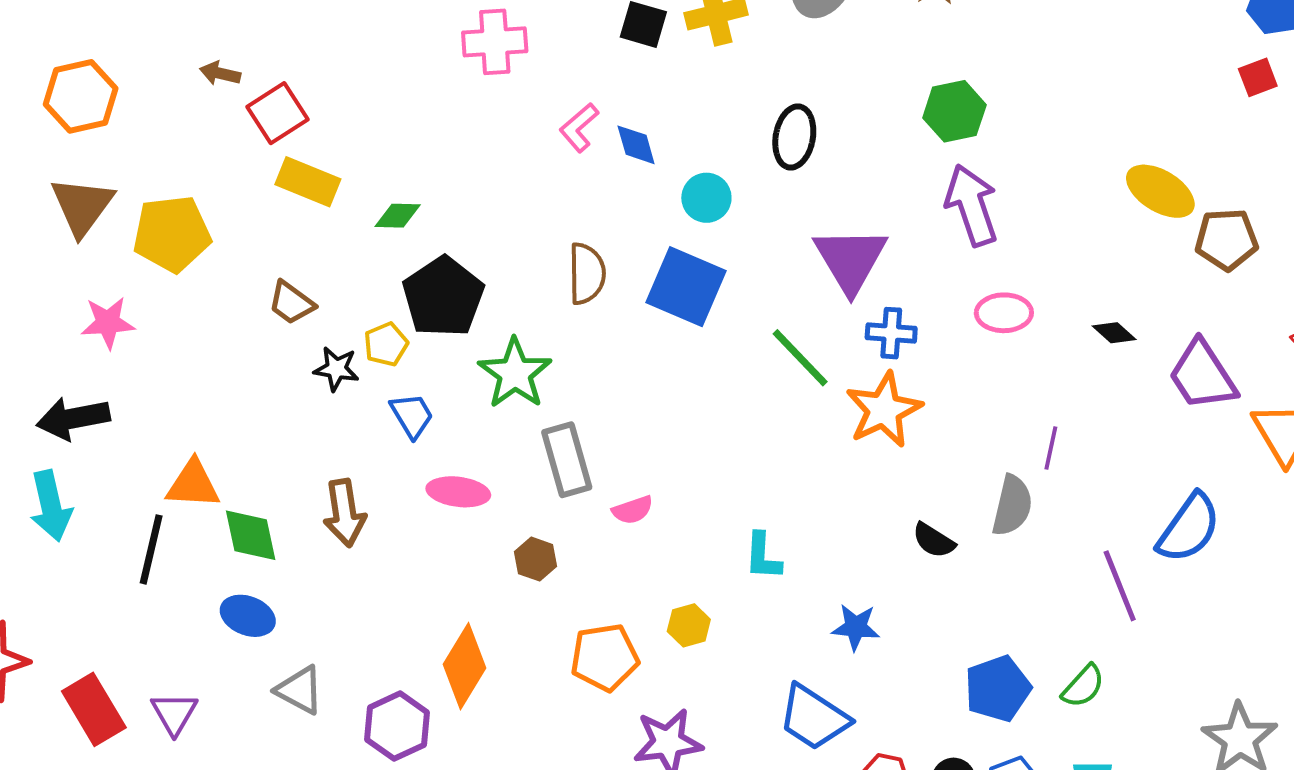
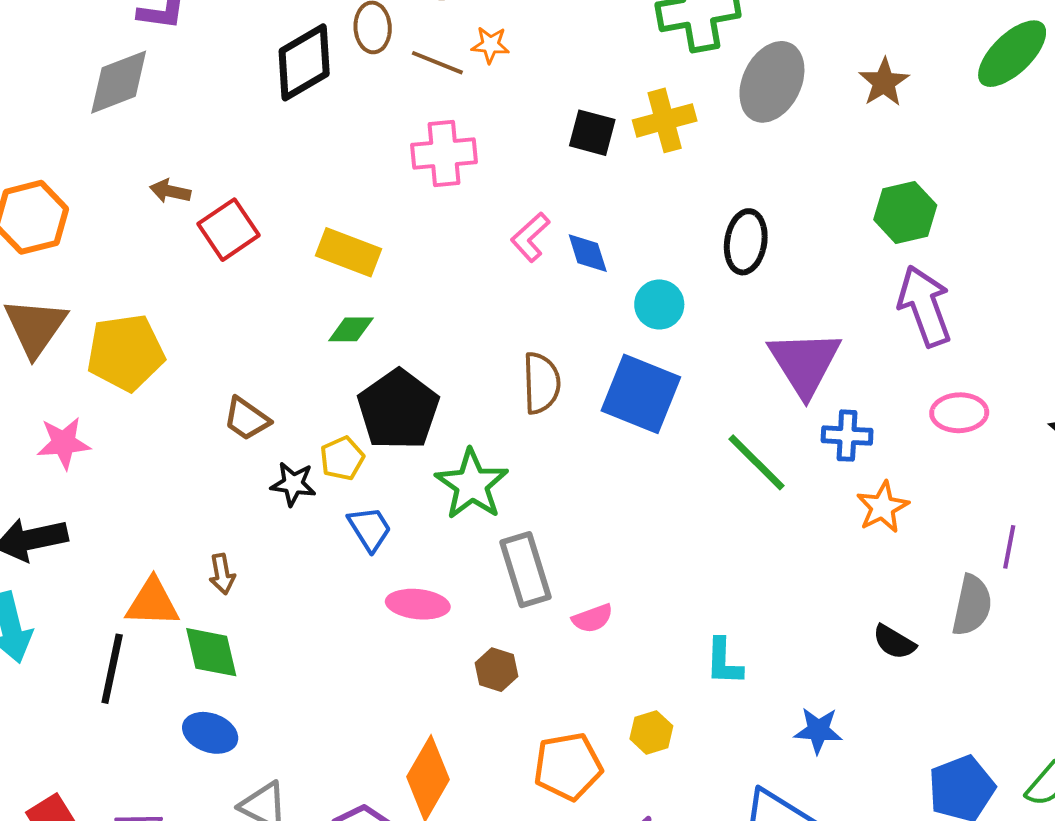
yellow rectangle: (308, 182) -> (348, 252), moved
orange star: (884, 410) -> (883, 507), moved, size x0.7
brown arrow: (344, 513) -> (222, 574), moved, size x0.6

